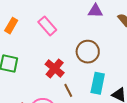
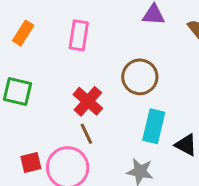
pink rectangle: (47, 26) -> (79, 35), turned 48
brown line: (68, 90) -> (86, 134), moved

